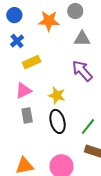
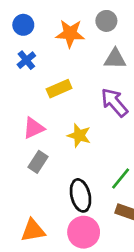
yellow rectangle: (32, 62) -> (59, 89), moved
gray rectangle: (27, 115) -> (38, 162), turned 42
black ellipse: (58, 121) -> (80, 195), moved

